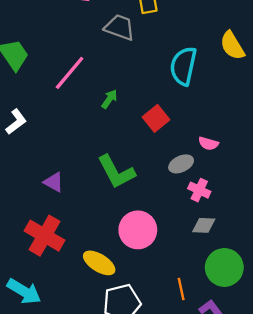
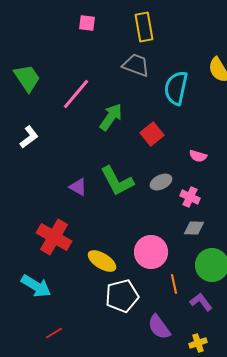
gray trapezoid: (120, 27) -> (136, 65), moved
green arrow: (109, 99) -> (111, 117), size x1.6
gray ellipse: (181, 164) -> (161, 182), moved
purple triangle: (54, 182) -> (78, 187), moved
pink circle: (138, 230) -> (151, 252), moved

